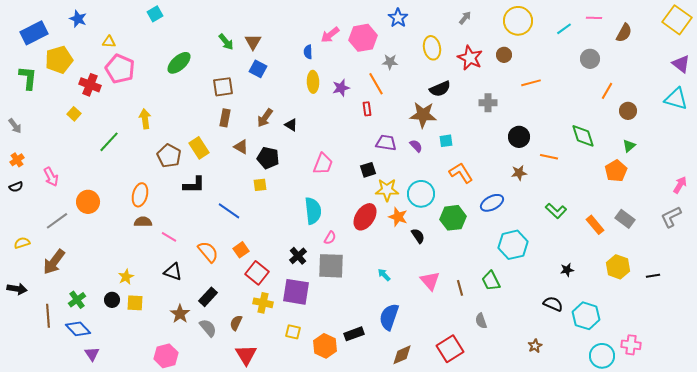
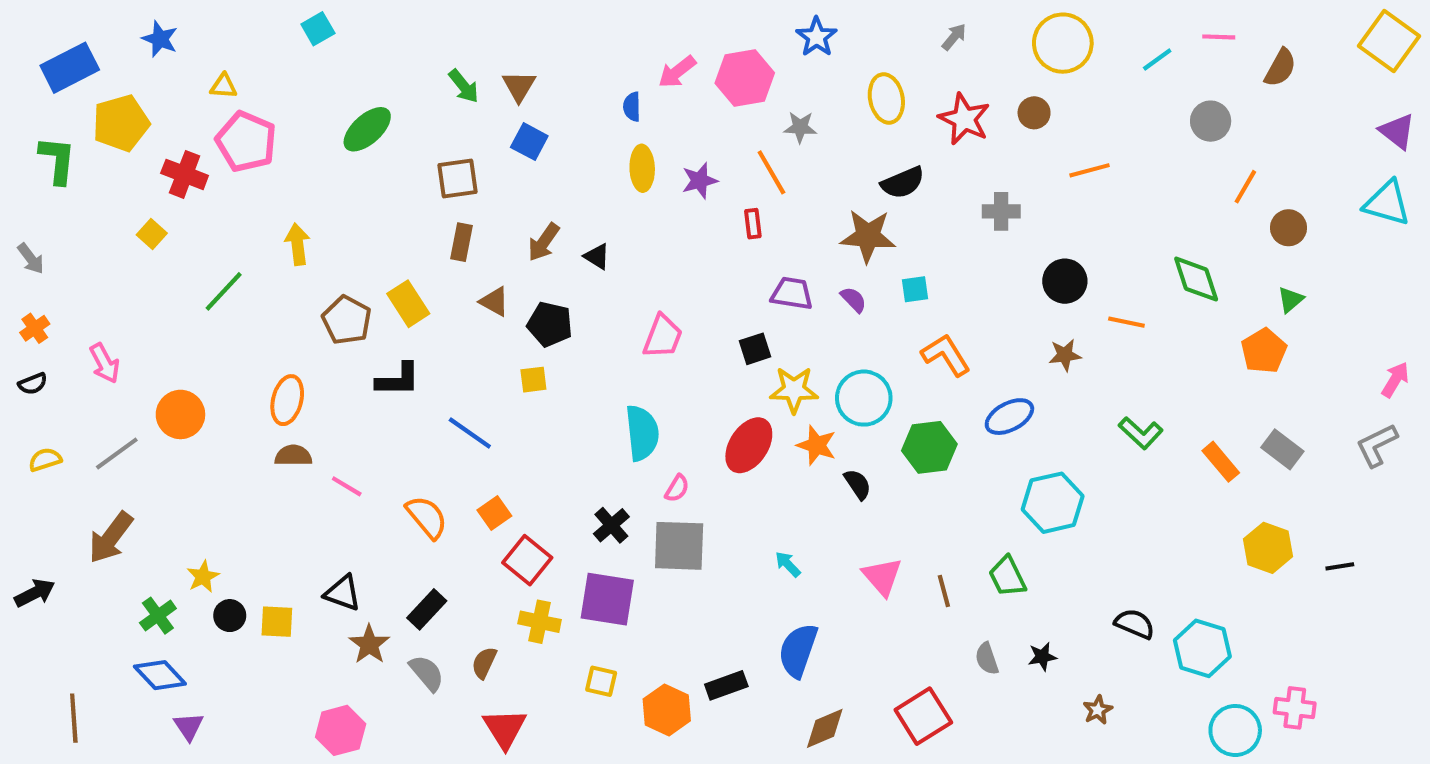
yellow semicircle: (22, 243) -> (45, 460), moved
black star: (567, 270) -> (1042, 657), moved
black triangle: (173, 272) -> (343, 593), moved
yellow star: (126, 277) -> (203, 577), moved
black arrow: (17, 289) -> (35, 593), turned -36
brown line: (48, 316) -> (74, 718), moved

